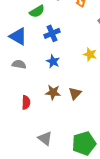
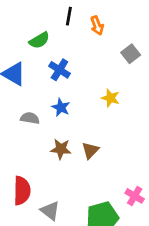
blue cross: (52, 33) -> (59, 70), turned -35
gray semicircle: (19, 64) -> (30, 118), moved
red semicircle: (26, 102) -> (22, 191), moved, size x1.5

